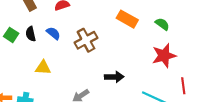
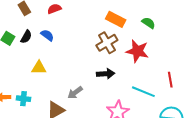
black semicircle: (31, 34) -> (26, 37), turned -136
brown cross: (86, 40) -> (107, 43), moved
red star: (164, 56) -> (137, 51), moved, turned 30

